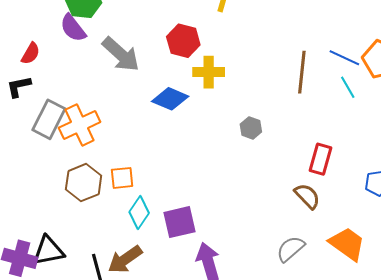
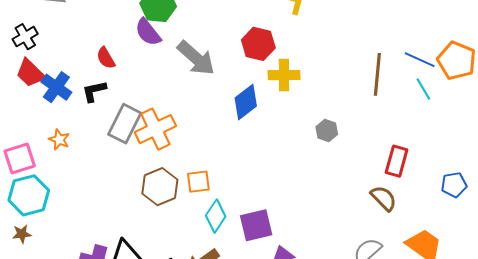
red semicircle: (31, 53) -> (106, 58), turned 120
blue diamond: (170, 99) -> (246, 102), turned -60

